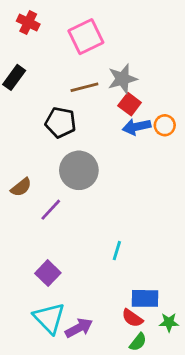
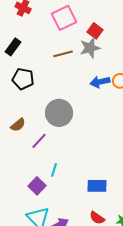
red square: (130, 104) -> (95, 31), moved
black pentagon: (61, 122) -> (23, 79), moved
cyan line: (117, 251) -> (54, 170), moved
blue rectangle: (145, 298) -> (97, 186), moved

